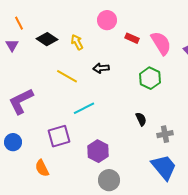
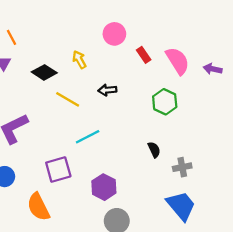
red rectangle: (132, 38) -> (144, 55), turned 32
black diamond: (47, 39) -> (44, 72), moved
orange semicircle: (42, 168) -> (38, 207), size x1.4

